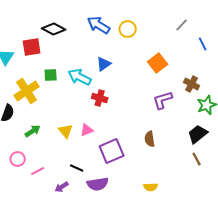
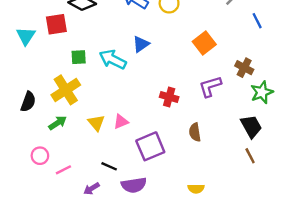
yellow cross: (27, 91) -> (66, 90), moved
red cross: (100, 98) -> (169, 97), moved
black trapezoid: (198, 134) -> (251, 126), turned 100

